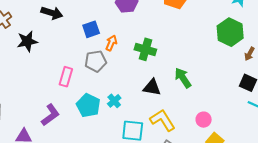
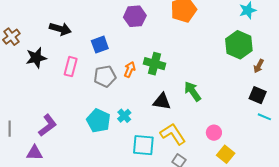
orange arrow: (111, 43) -> (130, 70), moved
pink rectangle: (66, 77) -> (71, 67), moved
purple L-shape: (50, 115) -> (48, 125), moved

